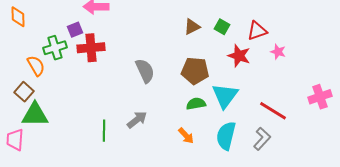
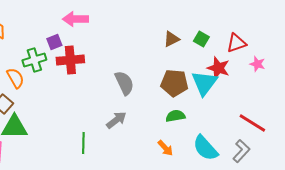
cyan triangle: (225, 96) -> (204, 83), moved
gray arrow: (137, 120) -> (116, 120), moved
cyan semicircle: (226, 136) -> (205, 148), turned -56

